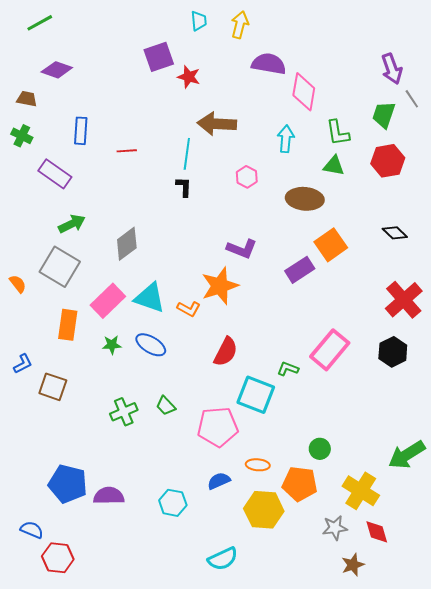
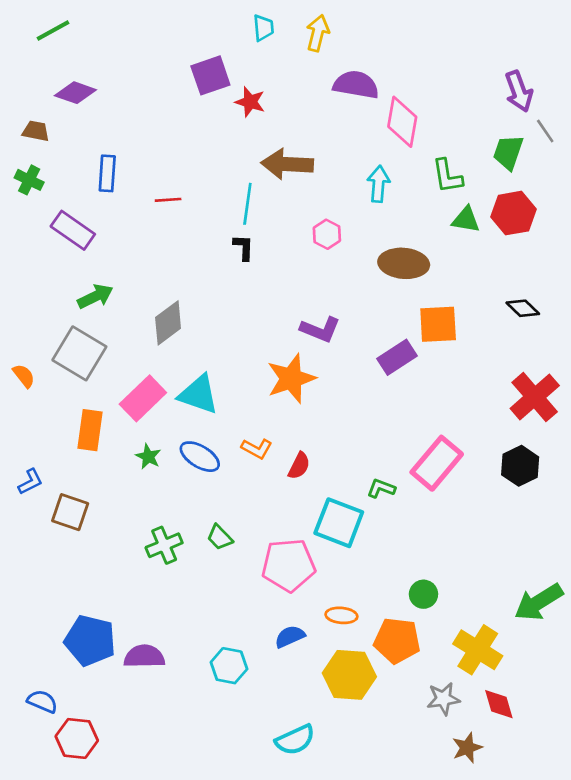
green triangle: (334, 166) -> (466, 220), moved
orange square: (331, 245) -> (438, 324), turned 32
orange L-shape: (189, 309) -> (257, 449), moved
green star: (112, 345) -> (148, 457), turned 30
red semicircle: (226, 352) -> (299, 466), size x0.7

